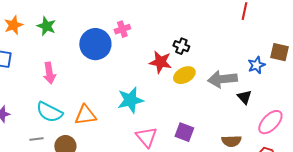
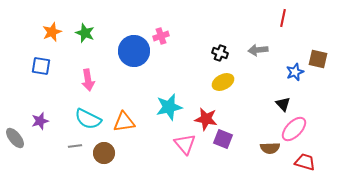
red star: (160, 62) -> (206, 119), moved
gray arrow: (222, 79) -> (258, 50), moved, size x0.7
pink ellipse: (270, 122) -> (294, 129), moved

